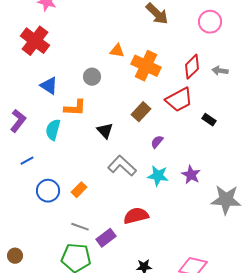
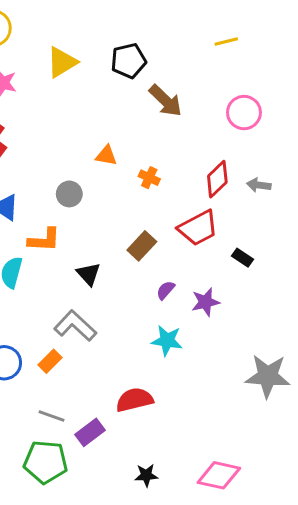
orange cross: (146, 66) -> (149, 178), size x0.5
gray L-shape: (122, 166) -> (75, 326), moved
purple star: (191, 175) -> (205, 302), moved, turned 30

